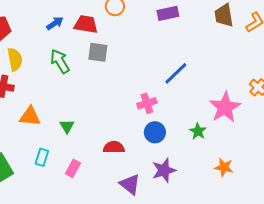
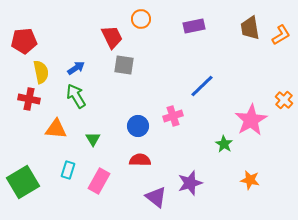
blue arrow: (55, 23) -> (76, 68), moved
red trapezoid: (86, 24) -> (112, 37), turned 55
green arrow: (60, 61) -> (76, 96), moved
blue circle: (155, 132) -> (138, 126), moved
pink rectangle: (73, 168) -> (99, 181), size x1.4

